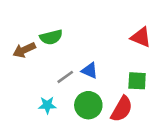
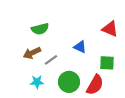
brown arrow: (24, 50) -> (32, 53), moved
blue triangle: (90, 71) -> (80, 47), moved

